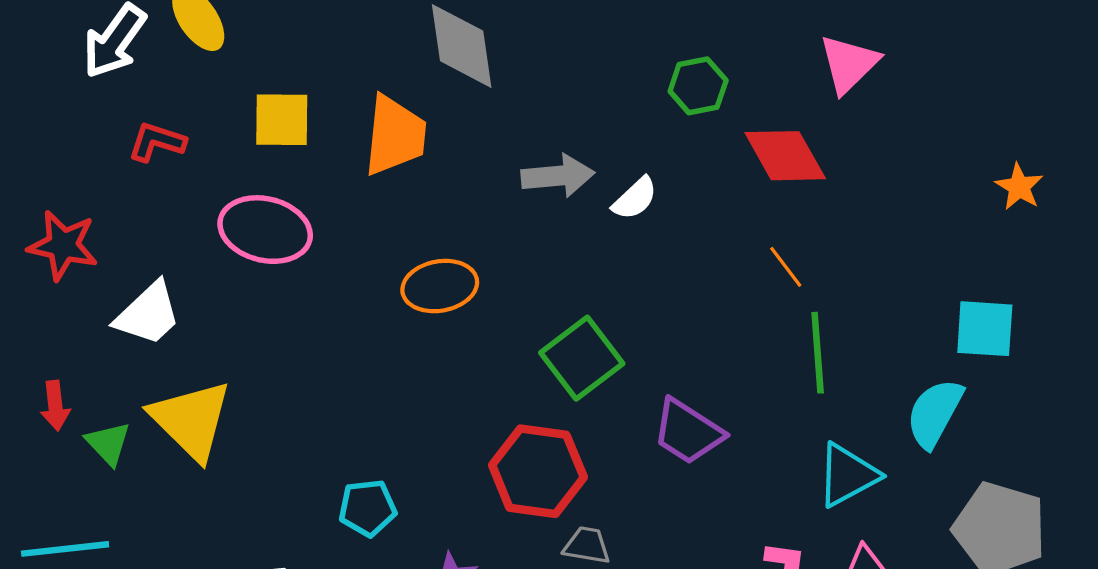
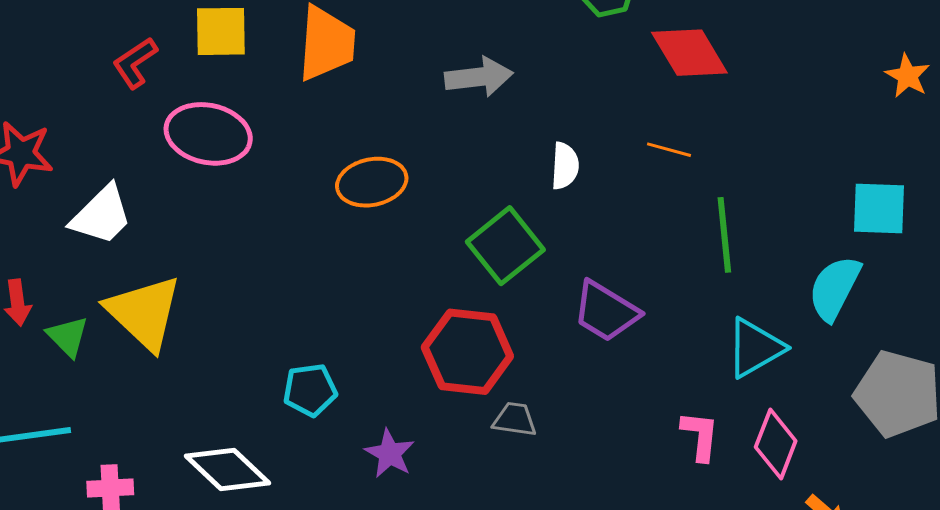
red L-shape: (157, 142) -> (135, 63), moved, turned -50
white semicircle: (635, 198) -> (565, 166), moved, turned -42
orange line: (786, 267) -> (669, 150), moved, turned -36

